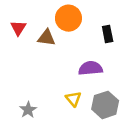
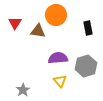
purple semicircle: (90, 68) -> (58, 58), moved
gray hexagon: (105, 105) -> (86, 66), moved

